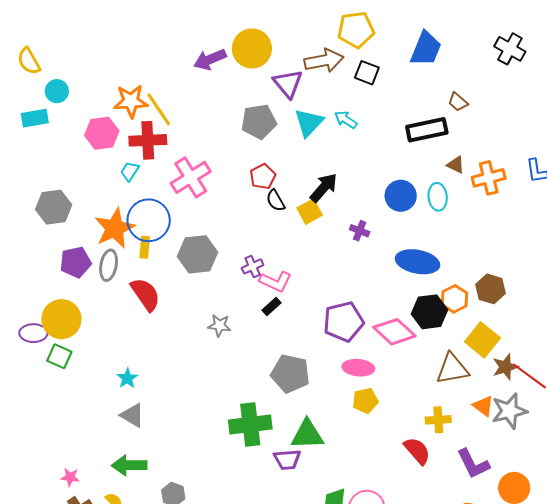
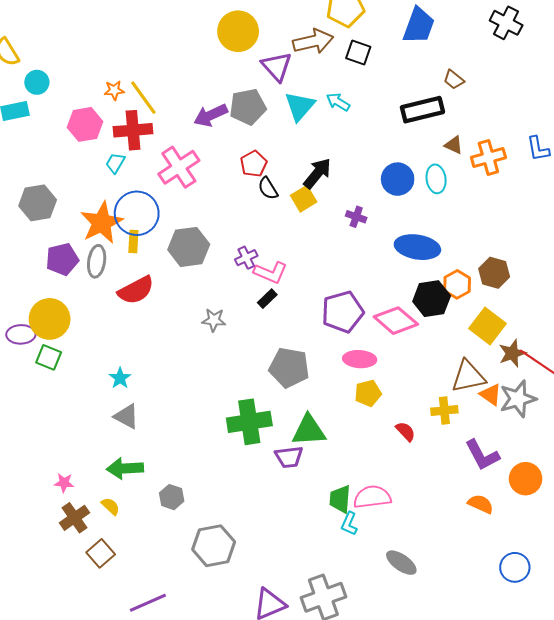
purple arrow: (210, 59) -> (211, 115), moved
orange star: (131, 101) -> (114, 90), size x0.6
red semicircle: (145, 294) -> (136, 290), turned 99
brown triangle: (452, 369) -> (468, 376), moved
red semicircle: (417, 451) -> (406, 431), moved, size x0.7

